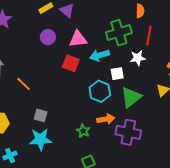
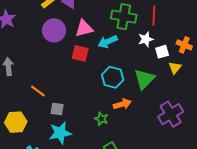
green cross: (119, 33) -> (124, 17), turned 35
purple circle: (48, 37) -> (54, 30), size x1.5
white square: (117, 74) -> (162, 52), moved
orange line: (24, 84) -> (38, 91), moved
purple cross: (128, 132) -> (171, 114), moved, turned -35

